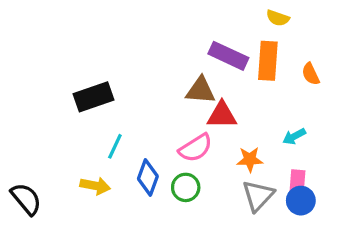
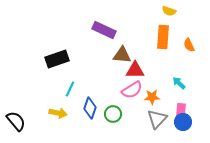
purple rectangle: (228, 56) -> (104, 30), moved
cyan arrow: (294, 136) -> (179, 83), turned 72
pink semicircle: (196, 148) -> (132, 90), moved

